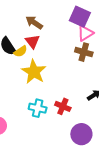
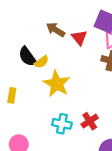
red triangle: (32, 41) -> (79, 38), moved
red cross: (63, 106) -> (90, 121), turned 35

